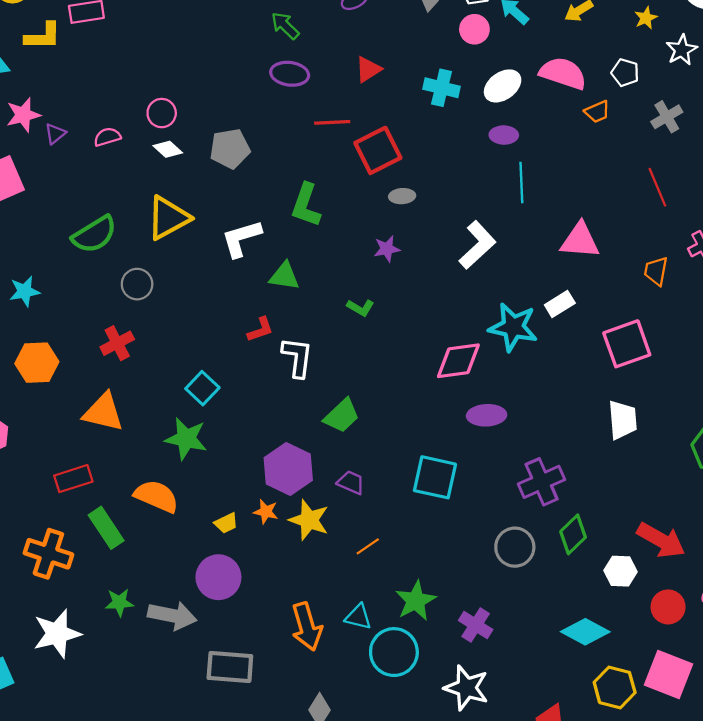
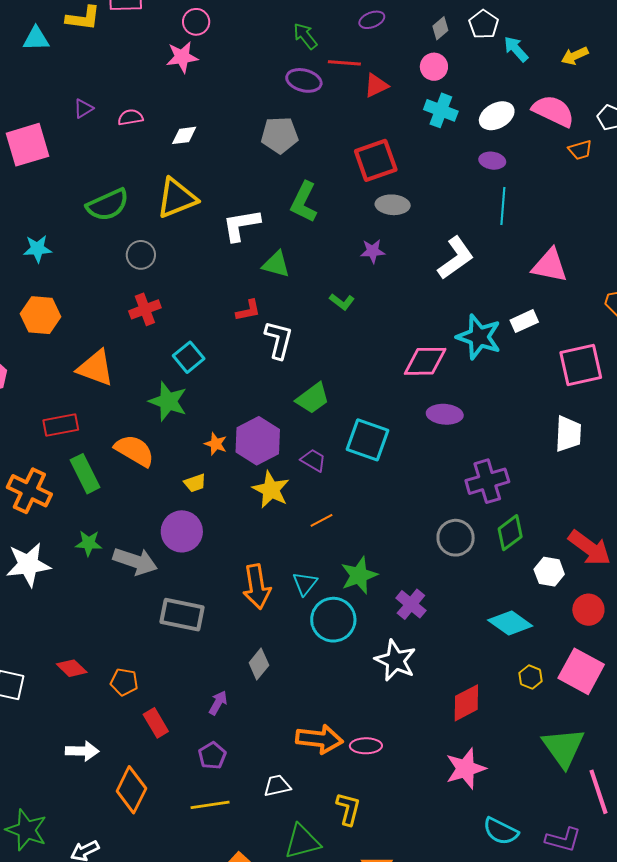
pink circle: (474, 29) -> (434, 67), moved
pink circle: (162, 113) -> (196, 22), moved
pink star: (23, 115) -> (182, 57), moved
red line: (332, 122) -> (344, 63), moved
white diamond: (168, 149) -> (184, 135), turned -56
gray pentagon: (230, 149) -> (280, 135), moved
gray ellipse: (402, 196) -> (393, 205), size x1.4
red cross: (117, 343) -> (145, 309), moved
cyan square: (435, 477) -> (367, 440), moved
orange star: (266, 512) -> (216, 444), moved
cyan triangle: (358, 617) -> (305, 583), turned 48
yellow hexagon: (615, 687) -> (531, 677), size x0.6

